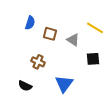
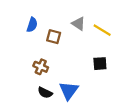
gray triangle: (73, 40) -> (78, 24), moved
black semicircle: (25, 86) -> (45, 93), moved

